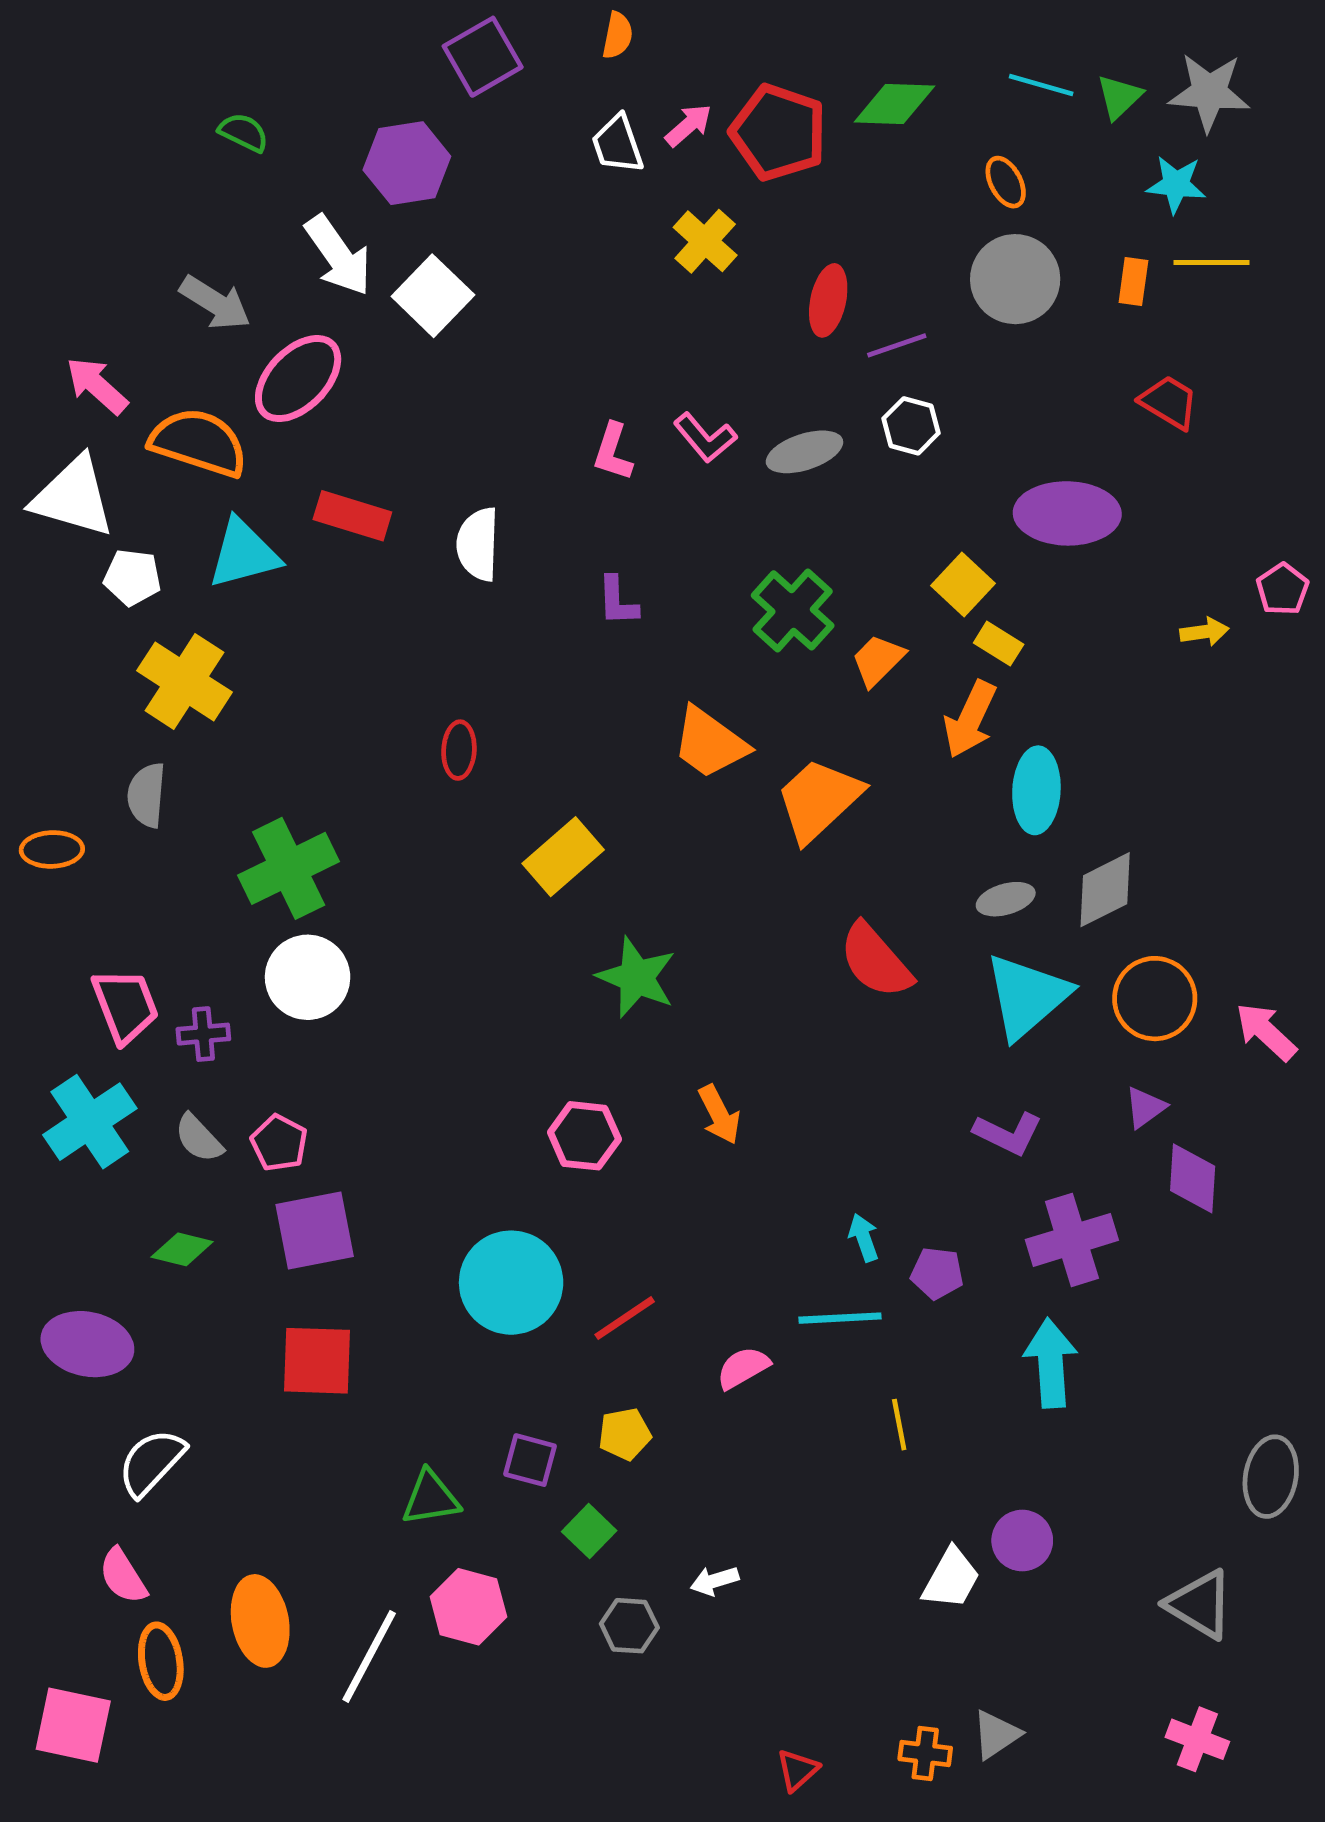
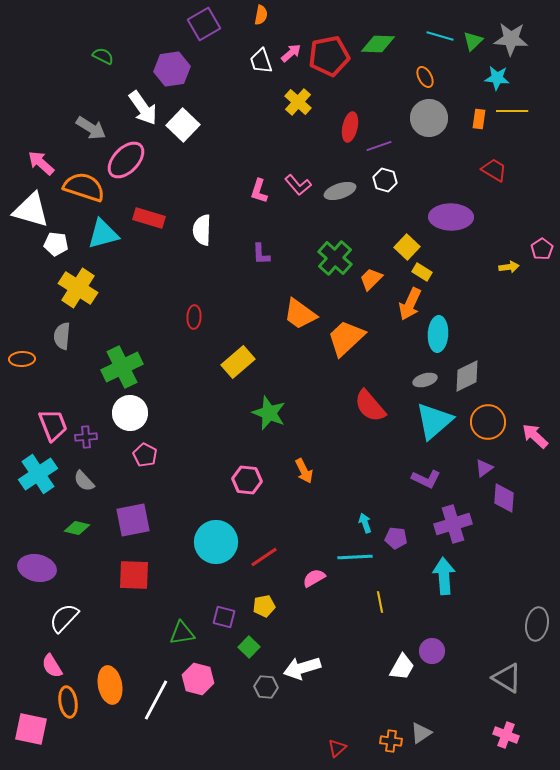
red pentagon: (778, 132) -> (329, 56), turned -30
pink pentagon: (279, 1143) -> (145, 455), moved
white arrow: (715, 1581) -> (302, 668), size x1.8

